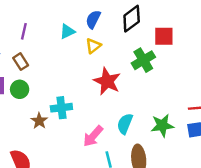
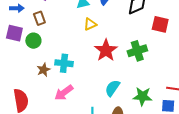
yellow triangle: (93, 46) -> (90, 24), moved
green cross: (143, 60) -> (137, 51), moved
pink arrow: (93, 136) -> (64, 93), moved

